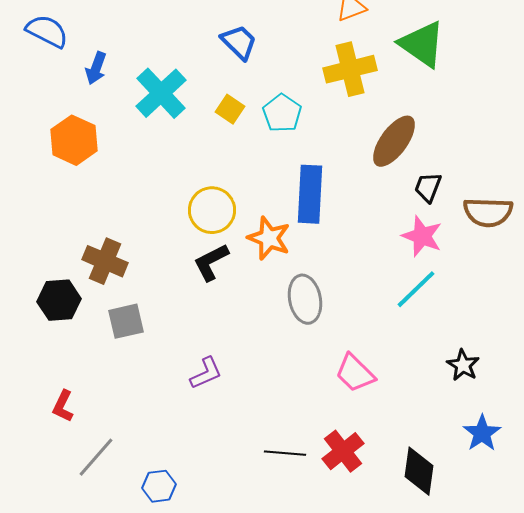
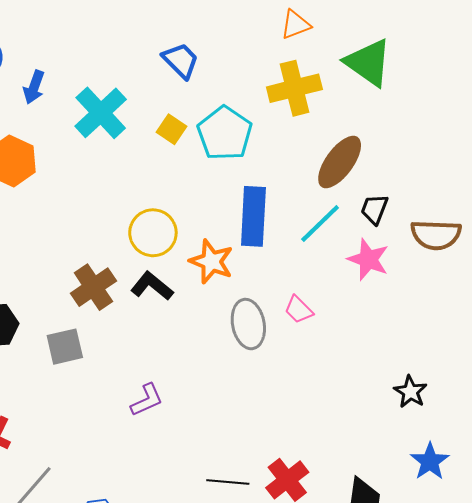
cyan pentagon: (282, 113) -> (225, 133), size x1.4
brown cross: (105, 261) -> (93, 287), moved, turned 33
black L-shape: (211, 262) -> (152, 286), turned 66
cyan line: (416, 289) -> (320, 224), moved
pink trapezoid: (355, 373) -> (299, 310), moved, size x0.7

